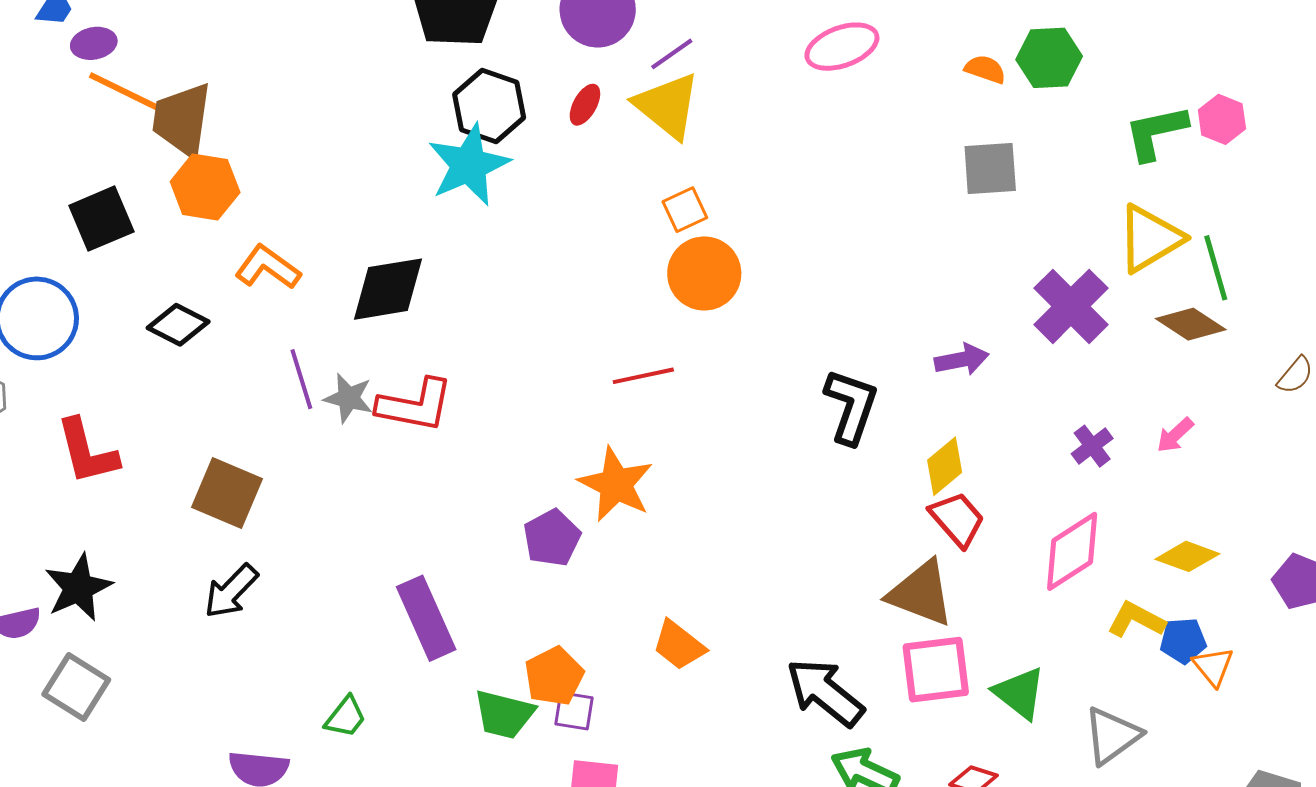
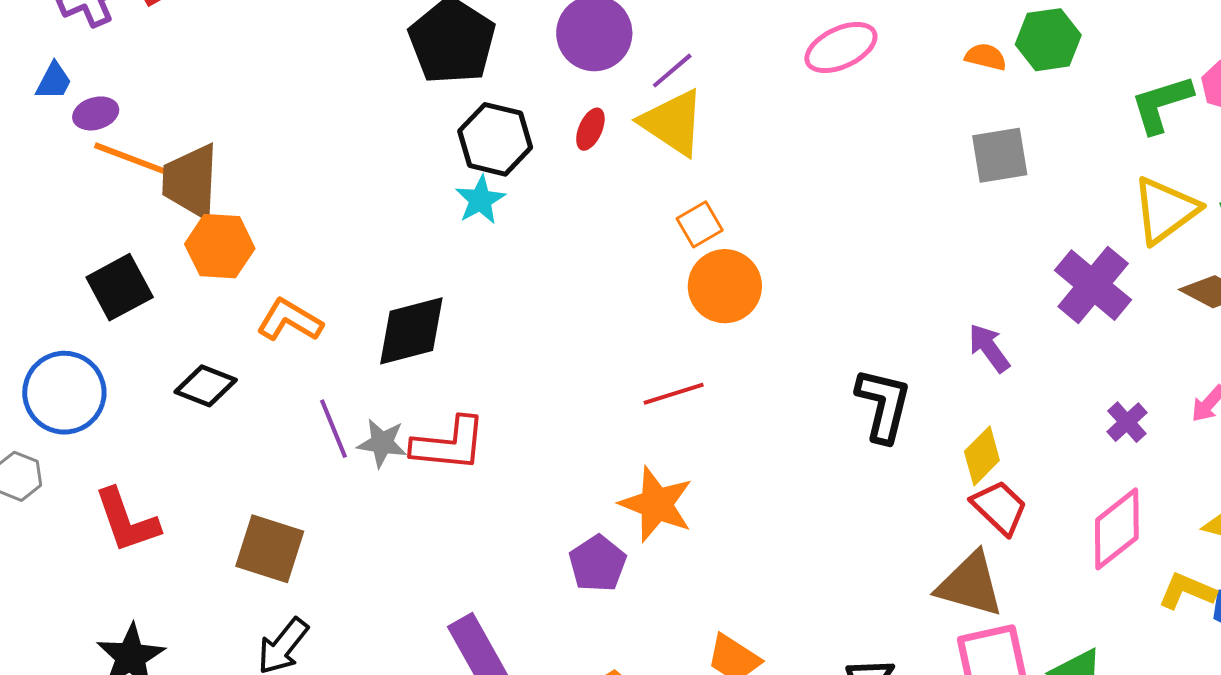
cyan star: (469, 165) -> (480, 200), size x0.6
purple arrow: (962, 359) -> (989, 348), turned -110

